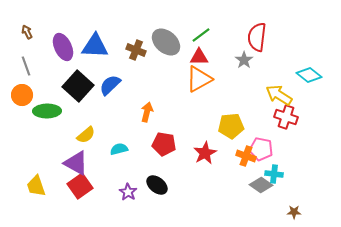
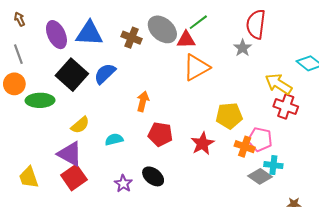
red triangle: (199, 57) -> (186, 40), moved

